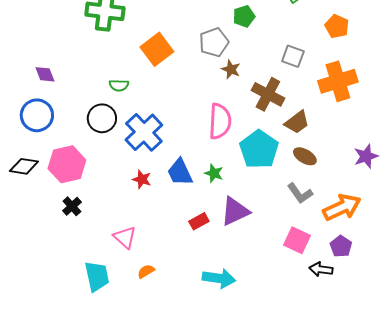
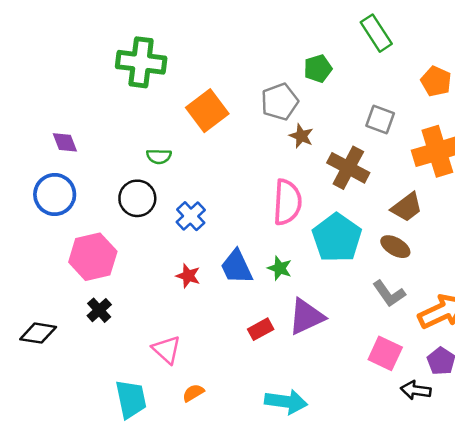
brown trapezoid: (297, 122) -> (407, 207), moved
blue cross: (144, 132) -> (191, 216), size x0.6
black diamond: (24, 166) -> (38, 333), moved

